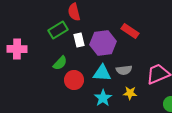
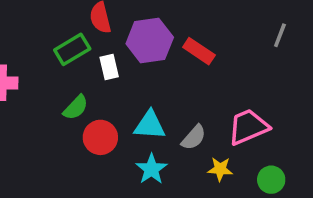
purple hexagon: (103, 43) -> (150, 41), moved
gray semicircle: (124, 70) -> (194, 137), moved, turned -42
yellow star: (130, 93) -> (220, 169), moved

